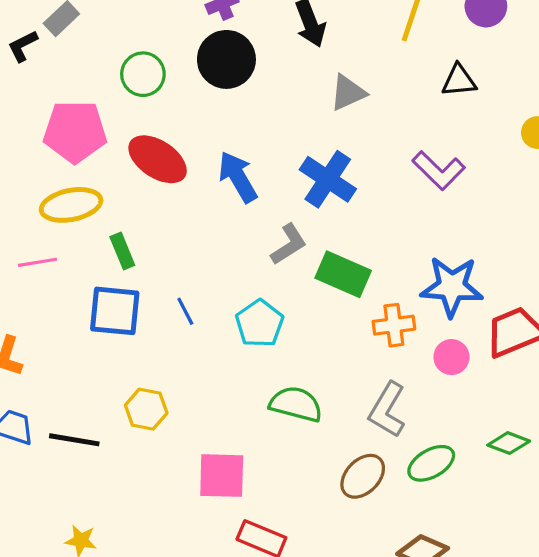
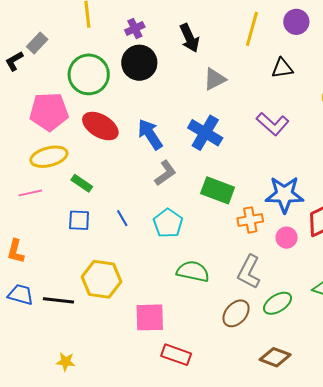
green circle: (143, 74) -> (89, 74), size x1.5
gray L-shape: (289, 244) -> (165, 173), moved
green rectangle: (122, 251) -> (82, 183), turned -30
blue square: (115, 311) -> (79, 220), size x0.7
yellow hexagon: (146, 409) -> (101, 279), size x1.5

